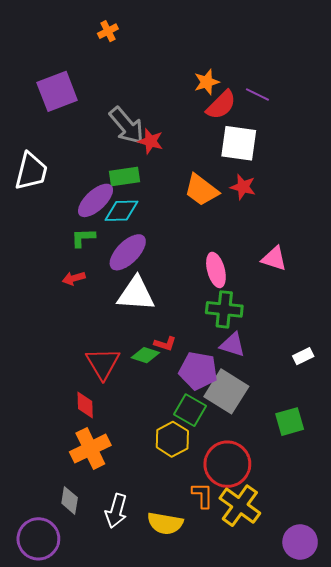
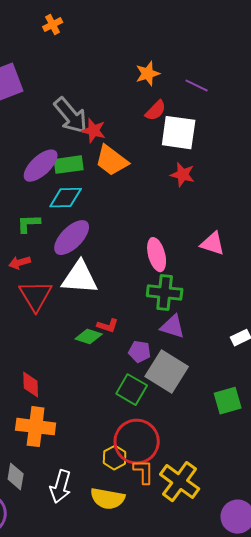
red semicircle: (221, 105) -> (156, 111), moved, size x0.7
orange trapezoid: (201, 190) -> (112, 161), moved
purple ellipse: (96, 200) -> (41, 166), moved
red triangle: (103, 363) -> (36, 296), moved
purple pentagon: (198, 371) -> (140, 352), size x0.6
yellow hexagon: (172, 439) -> (115, 458), moved, size x0.7
orange cross: (90, 449) -> (36, 427), turned 33
red circle: (227, 464) -> (137, 442), moved

